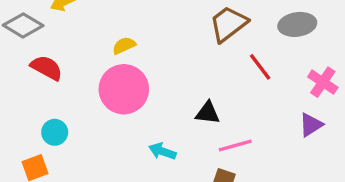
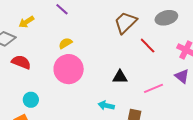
purple triangle: (311, 125) -> (182, 76), turned -42
pink line: (235, 145) -> (153, 88), moved
cyan arrow: (162, 151) -> (106, 105), moved

